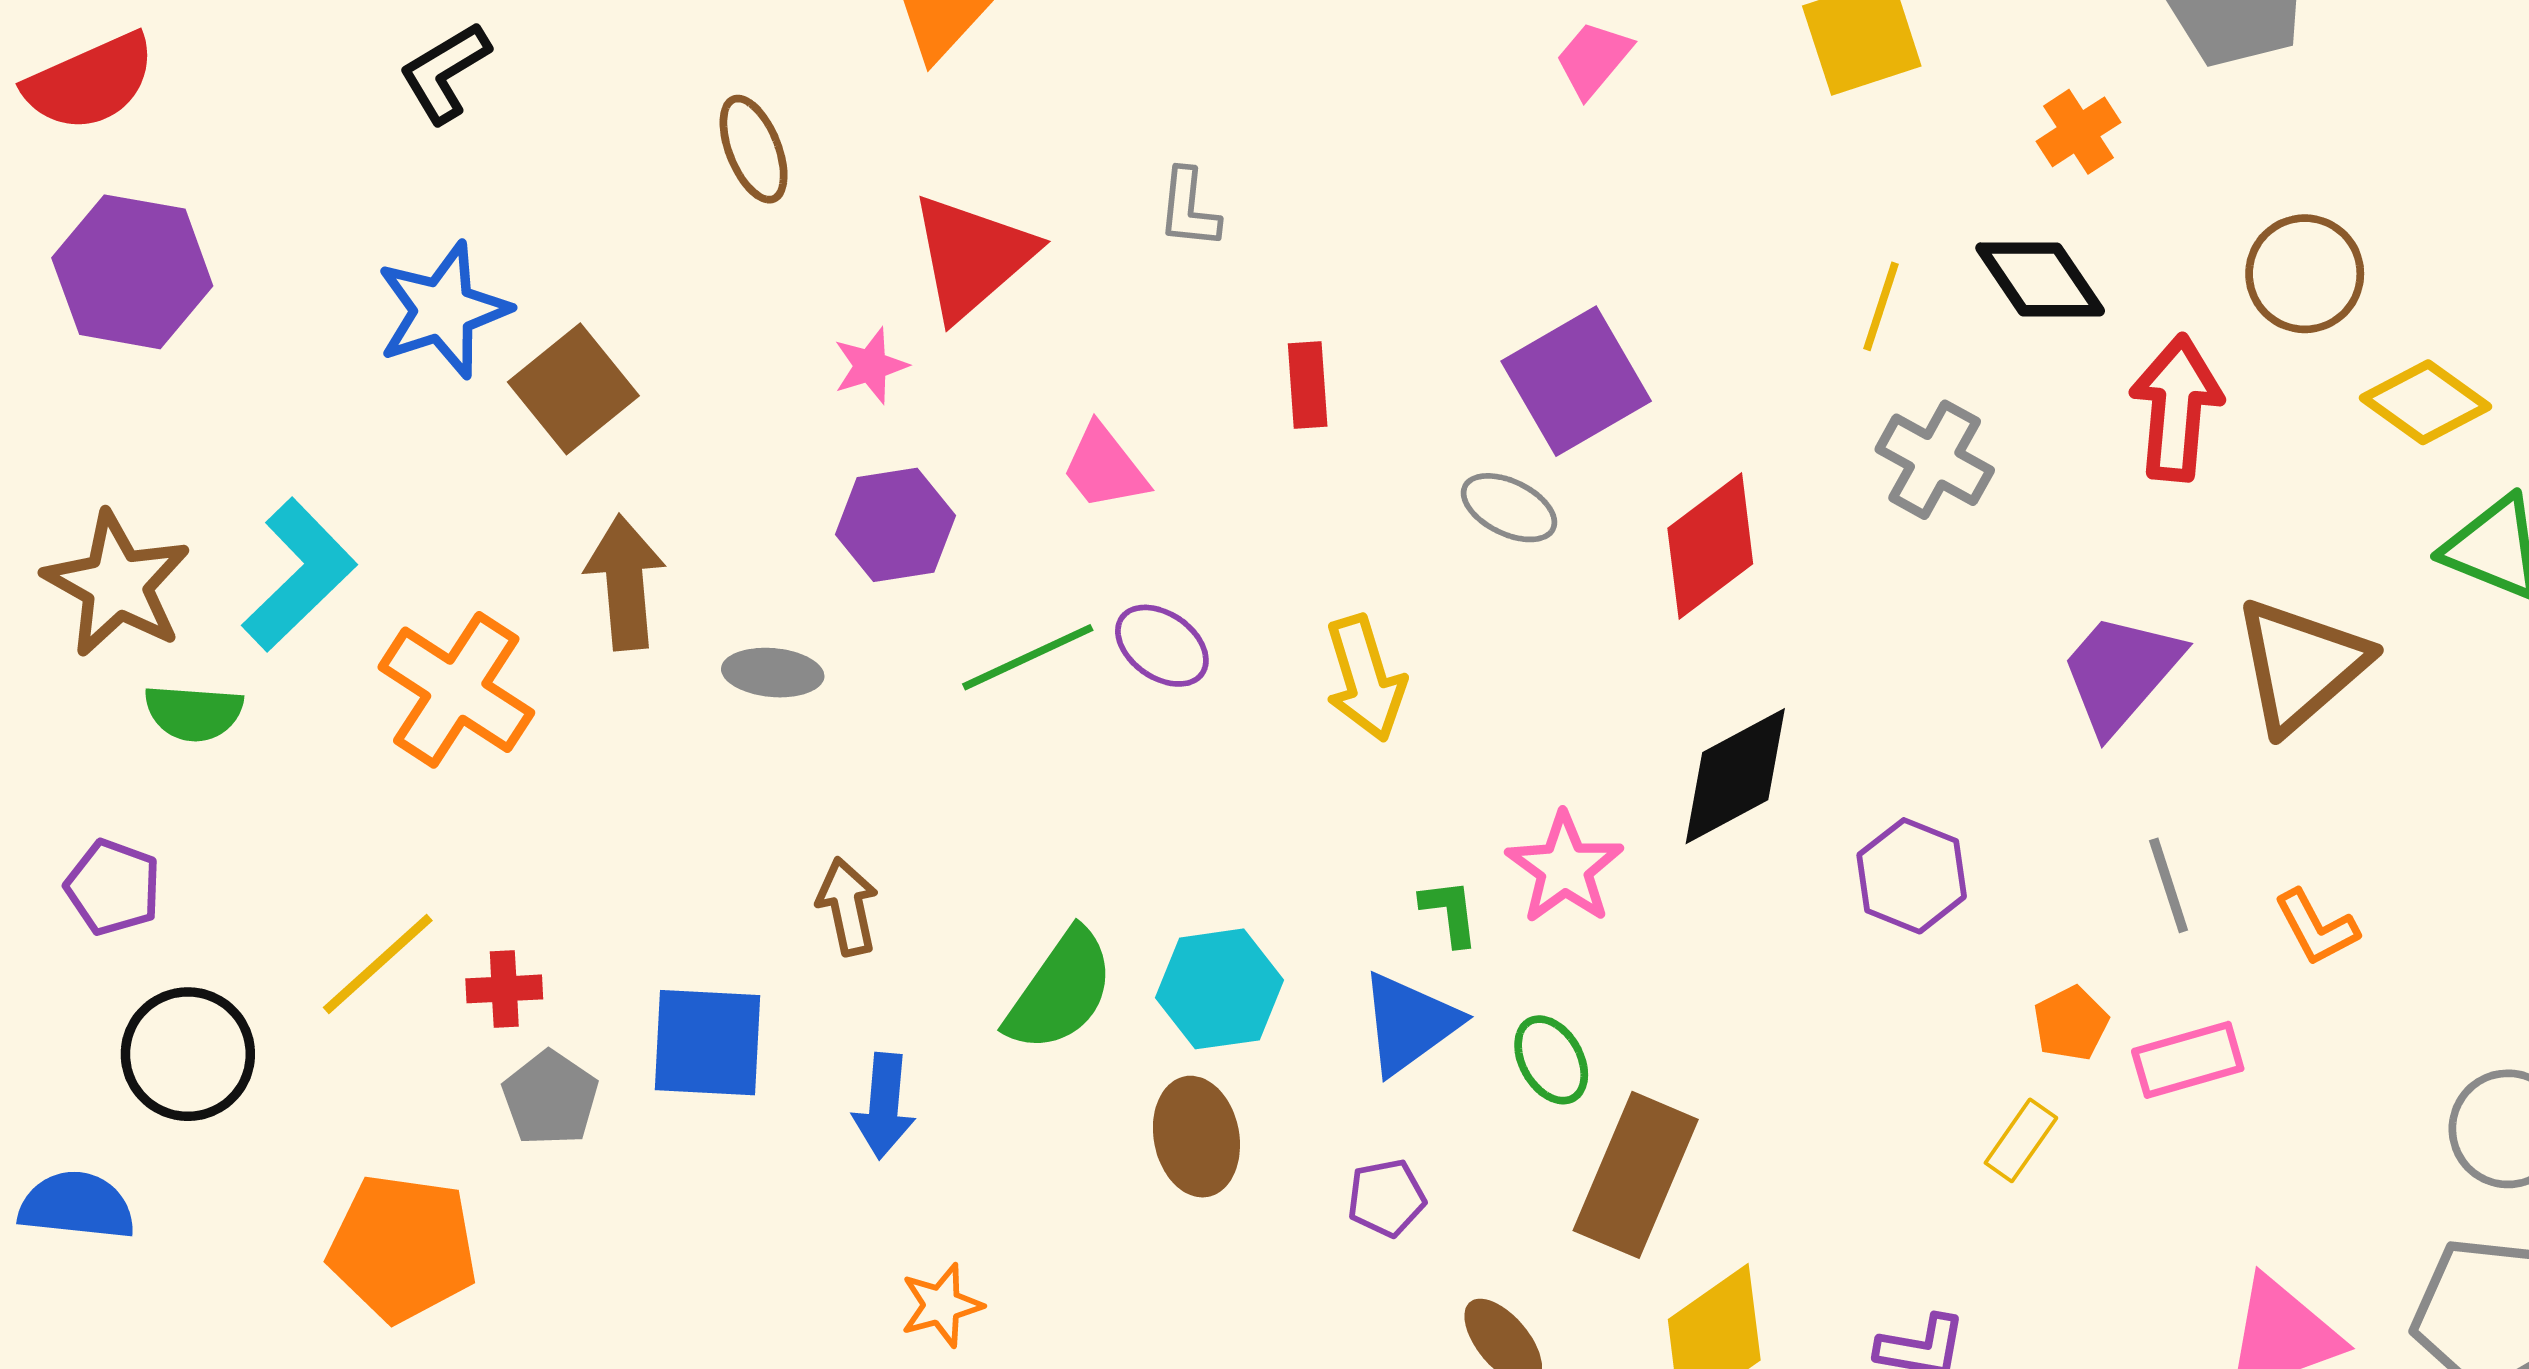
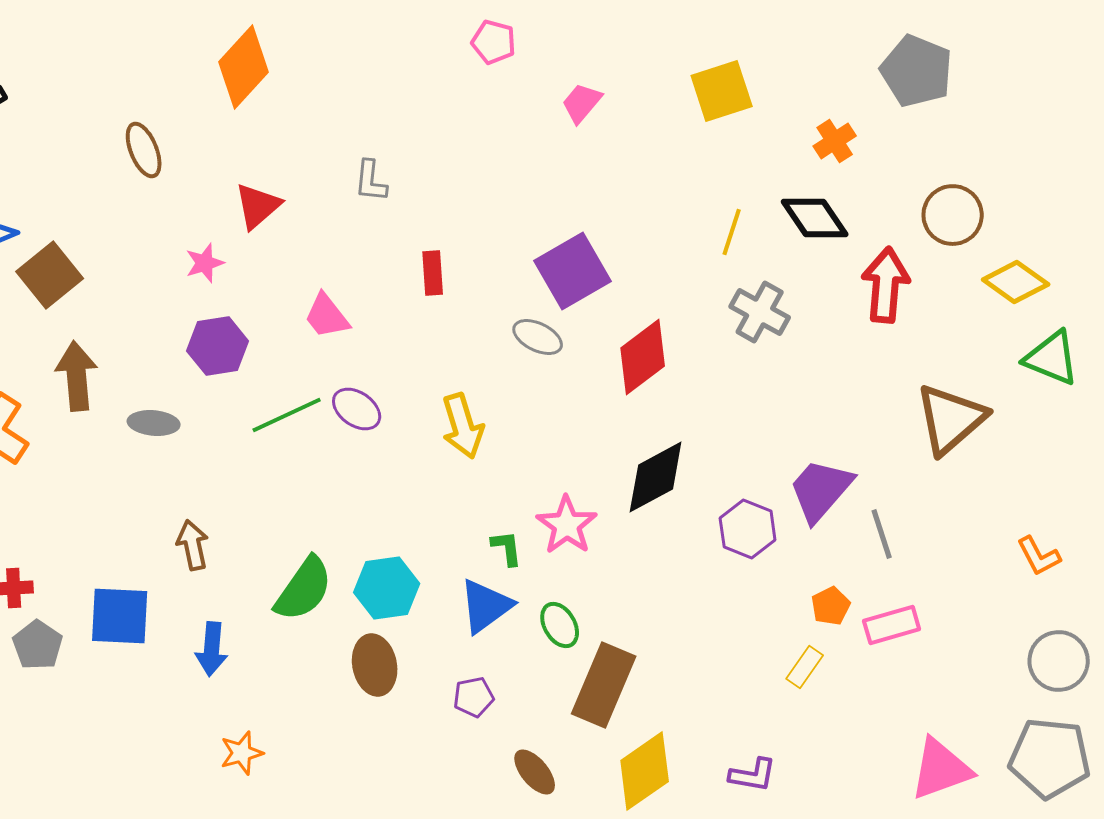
red triangle: (972, 256) -> (258, 206), size x0.7
purple trapezoid: (2121, 673) -> (821, 490), moved
orange L-shape: (2316, 928) -> (1039, 556), moved

